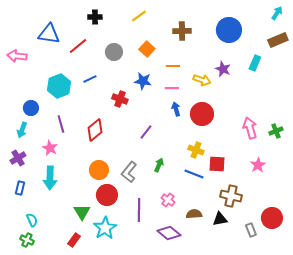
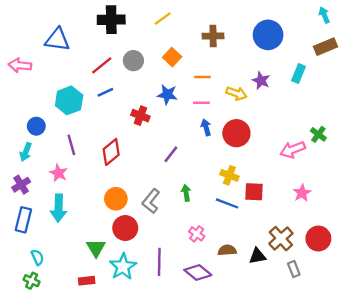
cyan arrow: (277, 13) -> (324, 15), turned -56
black cross: (95, 17) -> (111, 20), size x1.6
red line: (78, 46) -> (102, 65), moved
pink arrow: (250, 128) -> (293, 150), turned -95
green cross: (276, 131) -> (318, 134), moved, turned -32
green arrow: (159, 165) -> (186, 193), turned -32
blue rectangle: (20, 188) -> (23, 220), size x1.5
brown cross: (231, 196) -> (281, 239), moved, turned 35
purple line: (139, 210) -> (159, 262), moved
red circle: (272, 218) -> (318, 239), moved
red rectangle: (74, 240) -> (87, 281), turned 48

